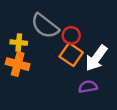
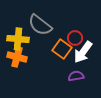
red circle: (71, 35) -> (75, 38), moved
yellow cross: (19, 43) -> (18, 39), size x1.5

